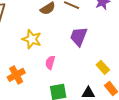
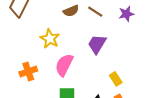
pink semicircle: (50, 63) -> (64, 65), size x1.6

